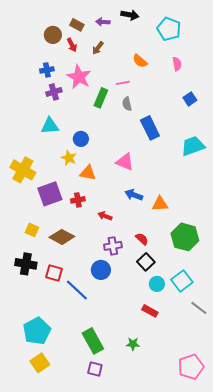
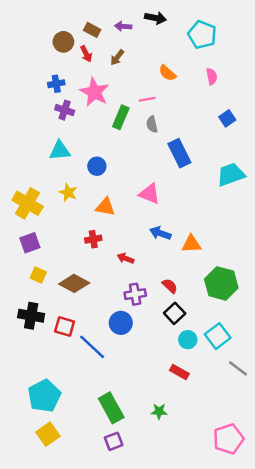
purple cross: (54, 92) -> (65, 110), turned 35
yellow star: (69, 158) -> (68, 193), moved
purple square: (50, 194) -> (30, 243), moved, size x0.7
purple square: (95, 369) -> (114, 441), turned -35

